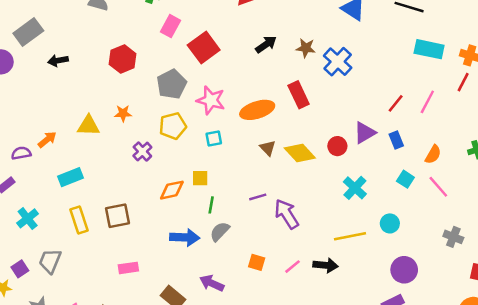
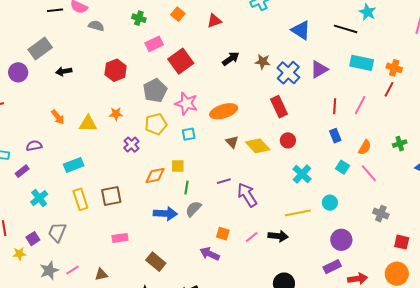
pink rectangle: (170, 26) -> (154, 44), turned 36
red rectangle: (299, 95) -> (279, 107), moved
red line: (396, 103) -> (335, 106), turned -35
purple triangle: (365, 133) -> (319, 69), moved
orange arrow: (47, 140) -> (58, 117), moved, turned 91
purple arrow: (212, 283) -> (210, 254), moved

